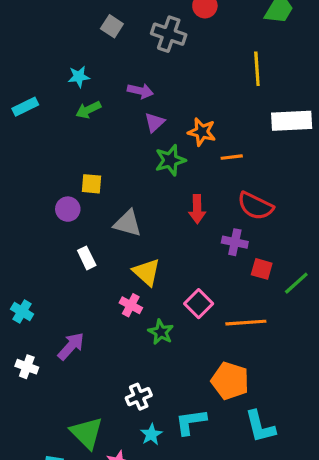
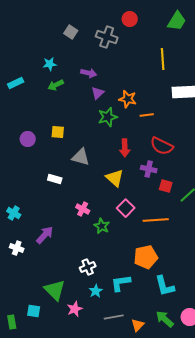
purple circle: (68, 209) -> (28, 139), moved
white rectangle: (87, 258) -> (55, 179), turned -48
yellow triangle: (147, 272) -> (115, 178), moved
orange pentagon: (230, 381) -> (146, 257), turned -30

